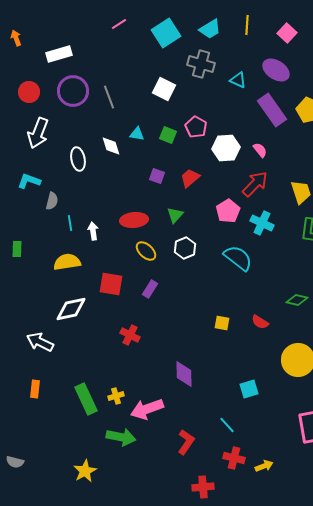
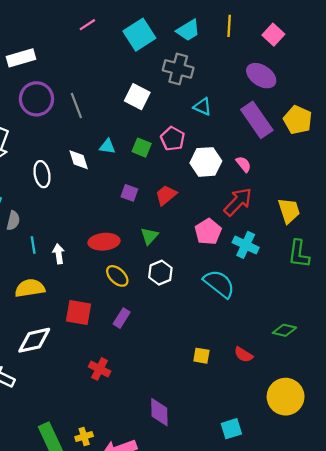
cyan triangle: (238, 80) -> (203, 107), moved

